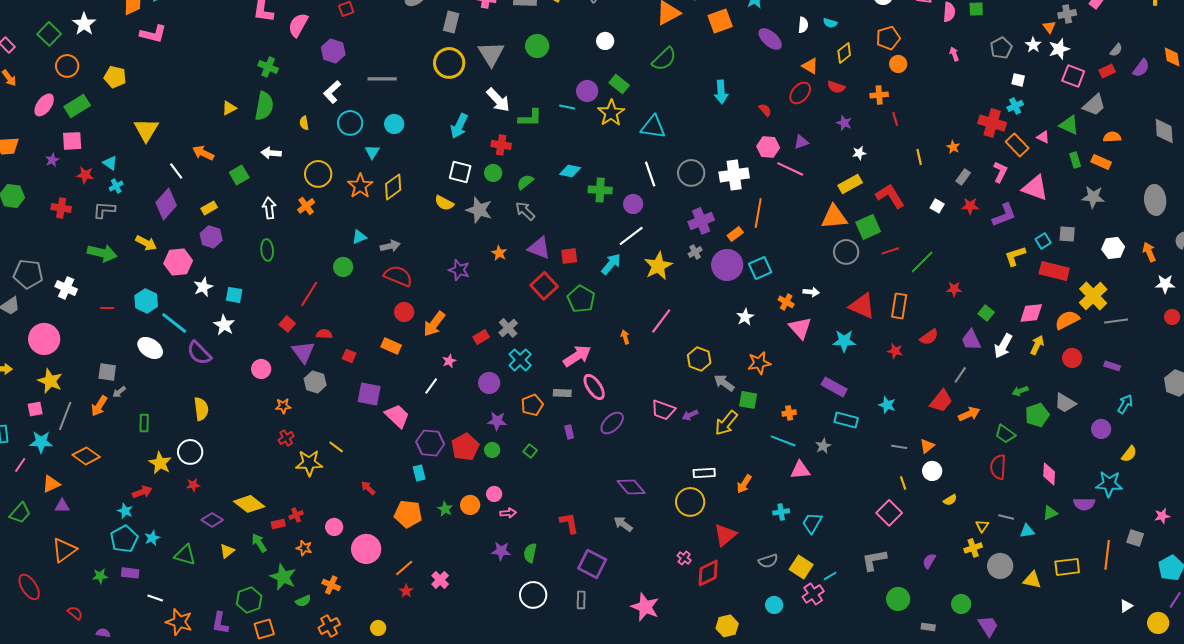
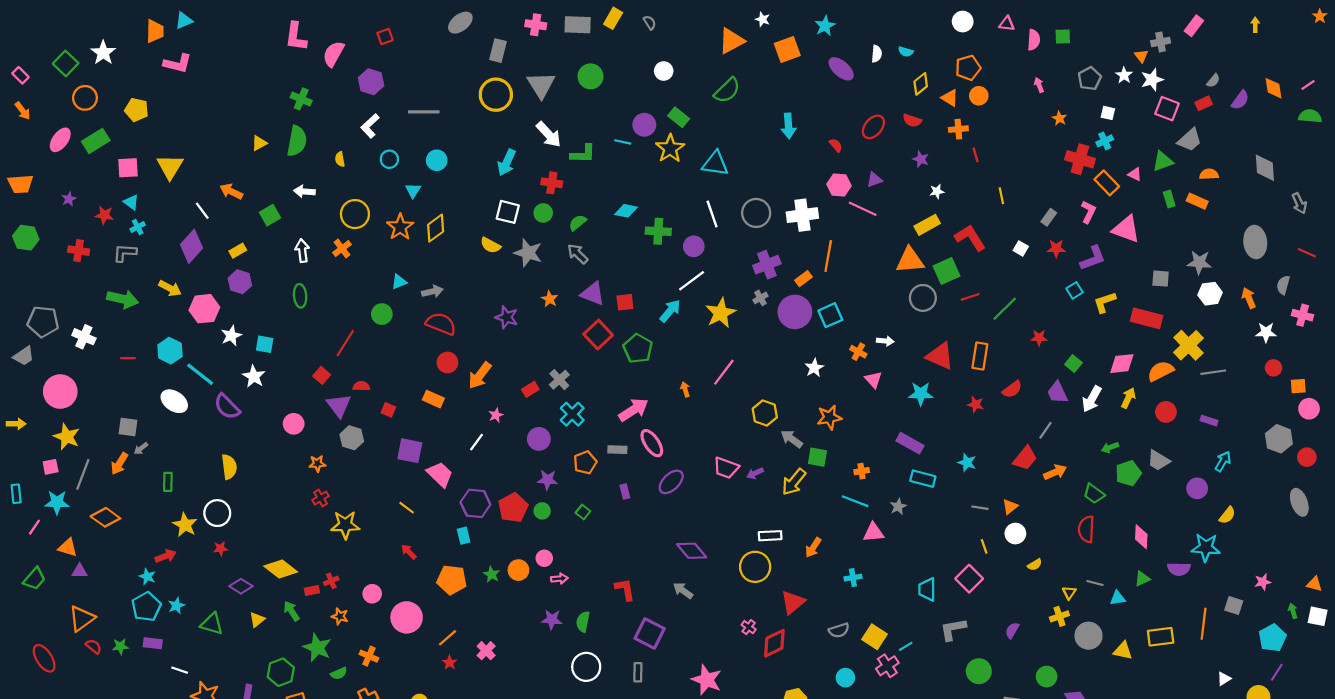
orange triangle: (810, 66) -> (950, 98), moved
cyan circle: (350, 123) -> (389, 159), size x0.7
green triangle: (1069, 125) -> (1163, 161), turned -45
pink square: (72, 141) -> (128, 168), moved
orange star: (953, 147) -> (1059, 118), moved
gray star: (1093, 197) -> (1199, 262), moved
cyan square: (1043, 241) -> (1075, 290), moved
pink triangle: (800, 328) -> (873, 380), size x0.7
yellow line: (336, 447) -> (407, 508), moved
orange triangle: (51, 484) -> (68, 547), turned 42
cyan trapezoid: (812, 523) -> (927, 589), moved, turned -30
red semicircle: (75, 613) -> (94, 646), moved

